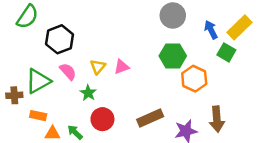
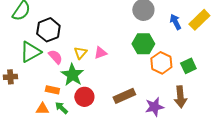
green square: (226, 52) -> (188, 66), moved, turned 35
green triangle: (38, 81) -> (30, 52), moved
green star: (88, 93) -> (72, 75), size x1.6
orange rectangle: (38, 116) -> (52, 90), moved

